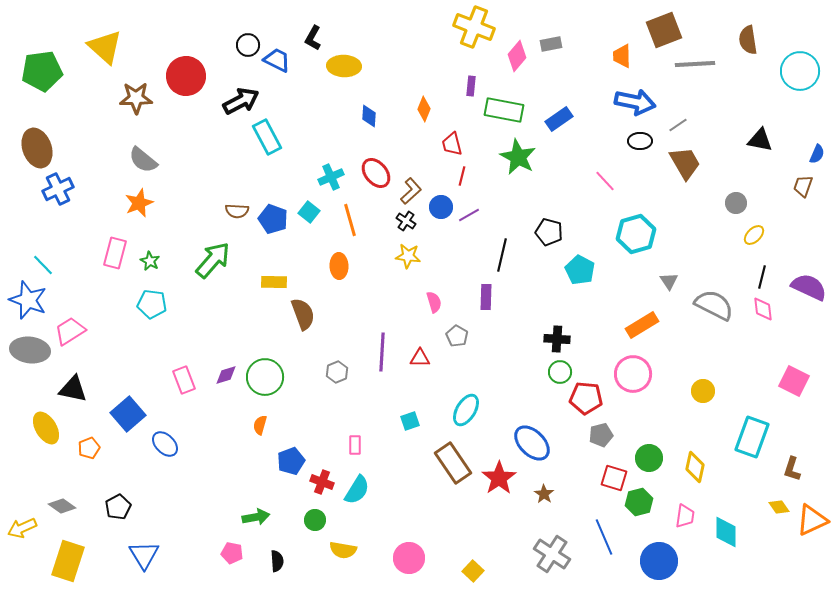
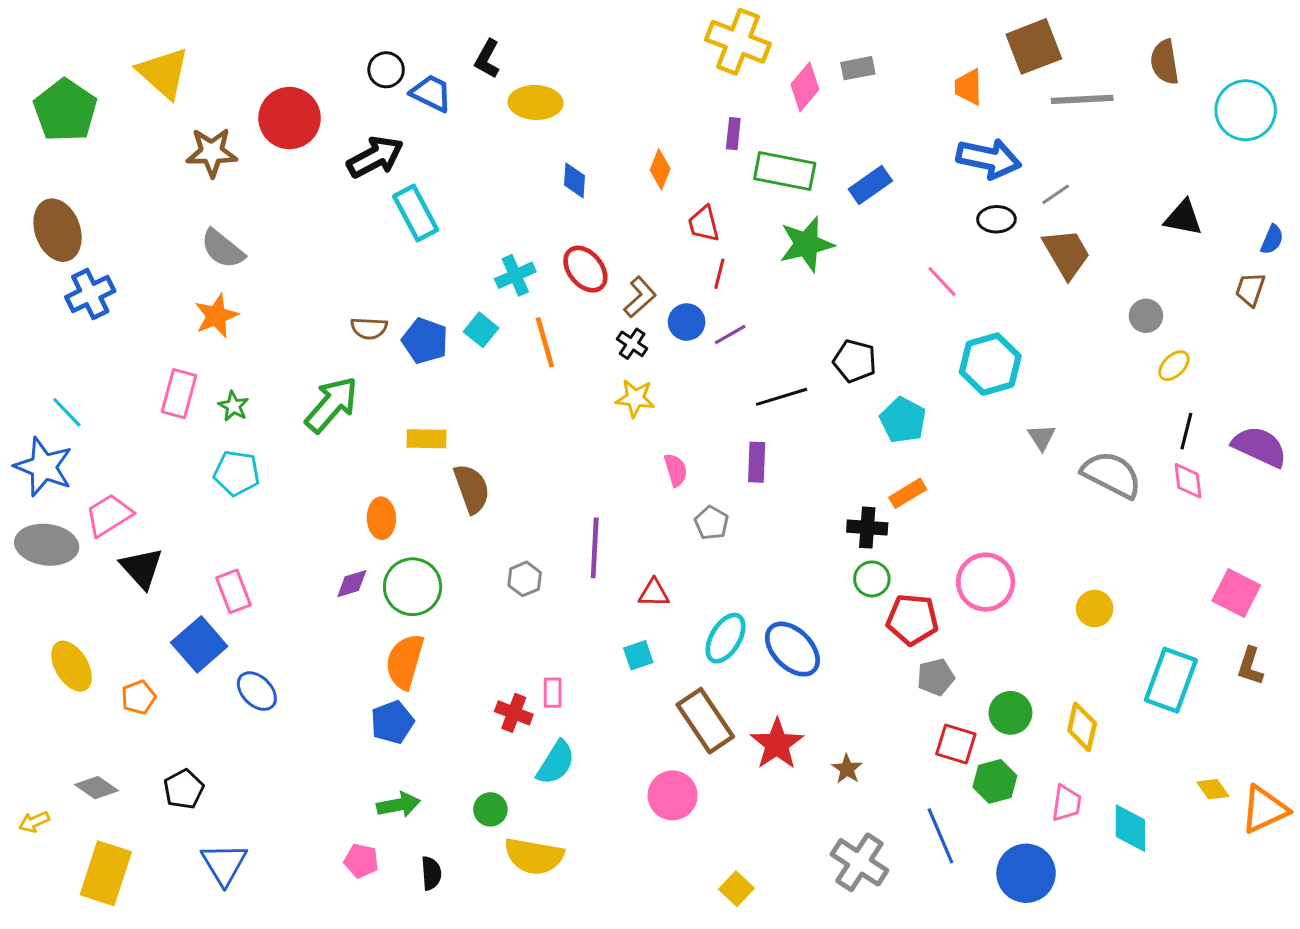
green pentagon: (42, 71) -> (65, 110), turned -30
green star: (518, 157) -> (806, 244), turned 30
black line: (502, 255) -> (782, 397), turned 60
orange ellipse: (339, 266) -> (381, 518), moved
orange rectangle: (642, 325) -> (908, 493), moved, size x0.7
red triangle: (420, 358) -> (654, 593), moved
pink rectangle: (184, 380) -> (233, 591), moved
black triangle: (73, 389) -> (142, 568), moved, turned 36
orange semicircle: (260, 425) -> (405, 661), size x1.8
blue ellipse: (532, 443) -> (792, 649), moved
blue pentagon: (291, 461) -> (392, 722), moved
brown L-shape: (792, 469) -> (1250, 666), moved
red cross: (322, 482) -> (514, 713), moved
yellow arrow: (22, 528) -> (34, 822), size x0.7
yellow semicircle: (343, 550) -> (534, 856), size x1.4
pink circle: (409, 558) -> (673, 795), moved

